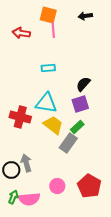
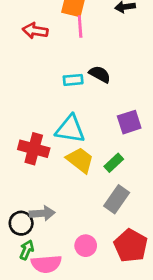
black semicircle: (83, 84) -> (100, 74), moved, turned 77
purple square: (80, 104) -> (129, 122), moved
gray rectangle: (68, 143) -> (117, 199), moved
gray arrow: (26, 163) -> (42, 213), turned 102
green arrow: (13, 197) -> (27, 250), moved

